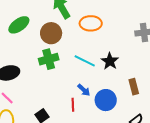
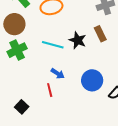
brown rectangle: (134, 87) -> (100, 34), moved
blue circle: (106, 100) -> (92, 80), moved

